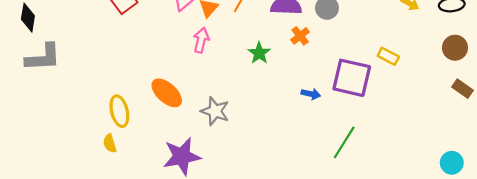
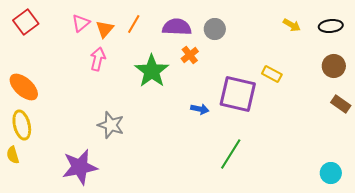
green star: (259, 53) -> (152, 71), size x1.6
orange ellipse: (167, 93) -> (24, 87), moved

